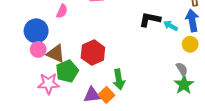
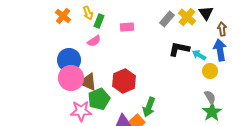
pink semicircle: (62, 11) -> (94, 41), turned 32
yellow circle: (190, 44) -> (210, 71), moved
pink circle: (38, 49) -> (71, 78), size x1.6
green arrow: (119, 79) -> (149, 107), turned 30

